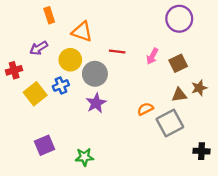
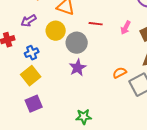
blue cross: (61, 86) -> (32, 53), moved
yellow square: (35, 94) -> (31, 76), moved
green star: (84, 157) -> (84, 117), moved

